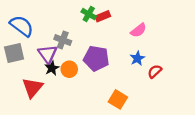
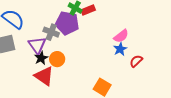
pink semicircle: (138, 30) -> (121, 36), moved
purple pentagon: (96, 58) -> (67, 23), moved
red triangle: (32, 88) -> (44, 76), moved, turned -35

